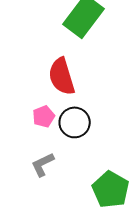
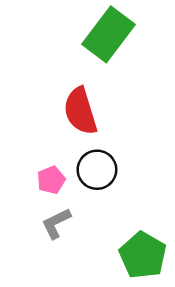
pink pentagon: (44, 116) -> (51, 180), moved

